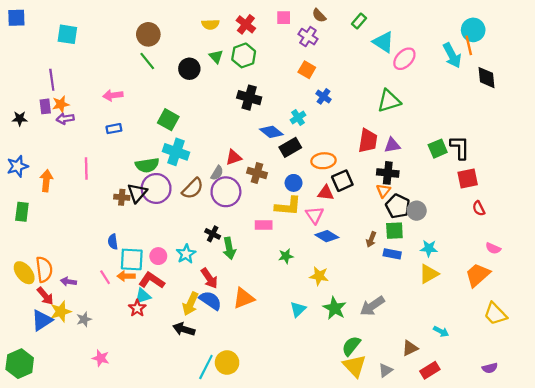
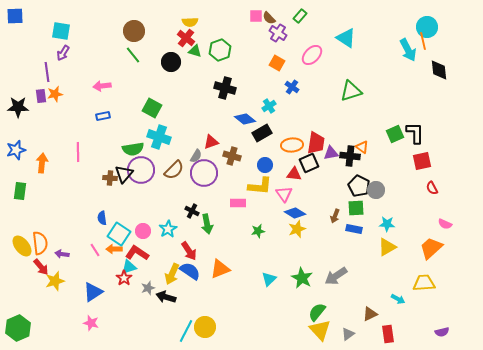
brown semicircle: (319, 15) -> (269, 18), moved
green rectangle: (359, 21) -> (300, 16), moved
red cross: (246, 24) -> (186, 38), moved
green triangle: (216, 57) -> (195, 51), turned -32
pink ellipse: (404, 59) -> (312, 55), moved
black star: (20, 119) -> (18, 107), size x1.5
purple arrow: (65, 119) -> (63, 53), moved, turned -49
red trapezoid: (368, 141) -> (316, 143), moved
purple triangle: (392, 145) -> (331, 153), moved
orange triangle: (383, 191) -> (362, 147), moved, turned -32
cyan square: (132, 259) -> (119, 234), turned 30
yellow star: (319, 276) -> (297, 229), moved, turned -30
yellow trapezoid: (495, 314) -> (424, 283), moved, turned 130
gray star: (84, 319) -> (148, 288), moved
blue triangle: (42, 320) -> (93, 292), moved
red rectangle: (430, 370) -> (388, 334), turned -66

